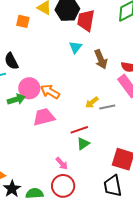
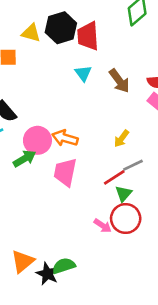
gray line: (107, 107) -> (133, 165), moved
pink trapezoid: (44, 117) -> (65, 172), turned -50
red circle: (63, 186) -> (126, 218), moved
green semicircle: (35, 193) -> (64, 266), moved

